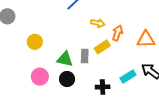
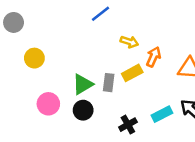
yellow circle: (35, 42) -> (34, 58), moved
green triangle: (65, 59) -> (83, 84), turned -48
black cross: (103, 87) -> (128, 125), turned -32

